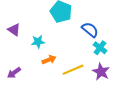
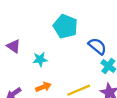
orange arrow: (49, 60) -> (43, 87), moved

